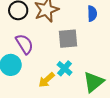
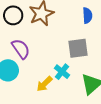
gray square: (68, 39) -> (78, 48), moved

